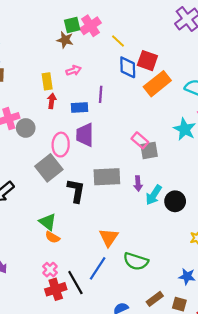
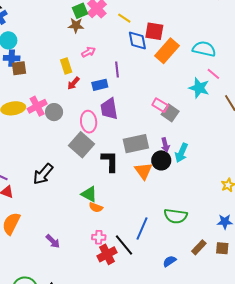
red arrow: (52, 101) -> (73, 83), turned -136
gray square: (149, 150) -> (170, 113), turned -36
black circle: (175, 201) -> (161, 160), moved
orange triangle: (109, 237) -> (143, 171), moved
pink cross: (50, 270) -> (99, 237), turned -32

